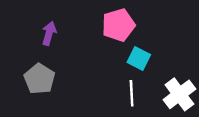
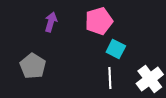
purple arrow: (49, 33) -> (51, 22), moved

